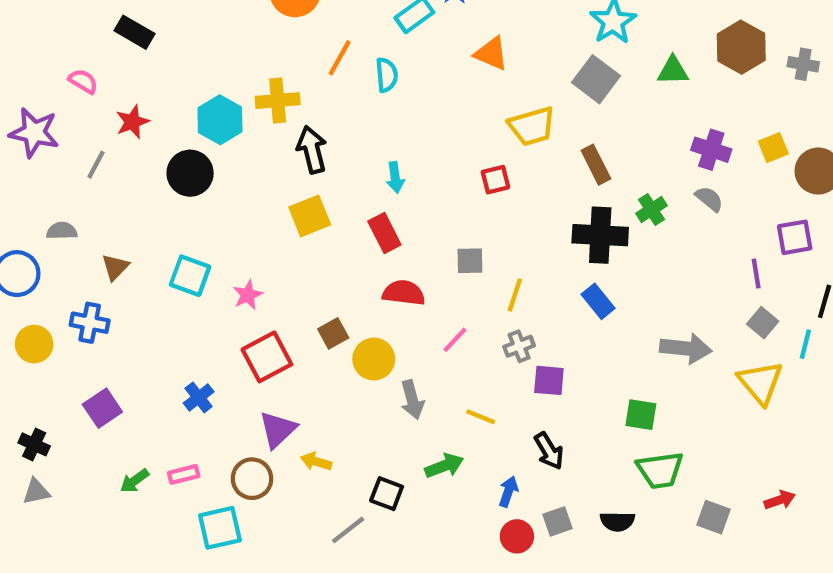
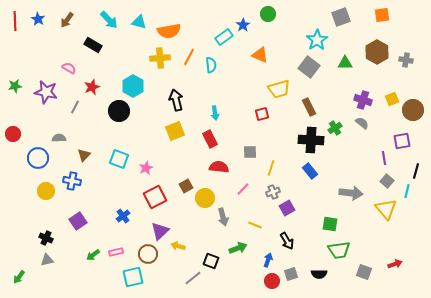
yellow cross: (278, 101) -> (160, 58), moved
purple square: (549, 380) -> (287, 208), turned -35

